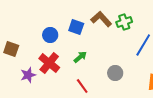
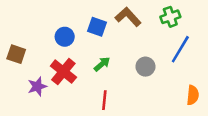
green cross: (124, 22) -> (170, 17), moved
gray circle: (115, 73) -> (145, 67), moved
red line: (82, 86) -> (104, 100), turned 42

